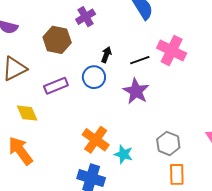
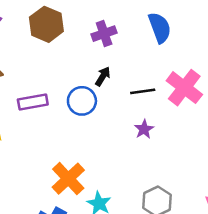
purple cross: (86, 17) -> (104, 34), moved
brown hexagon: (57, 40) -> (46, 24), moved
purple star: (136, 91) -> (144, 129), moved, size x0.6

